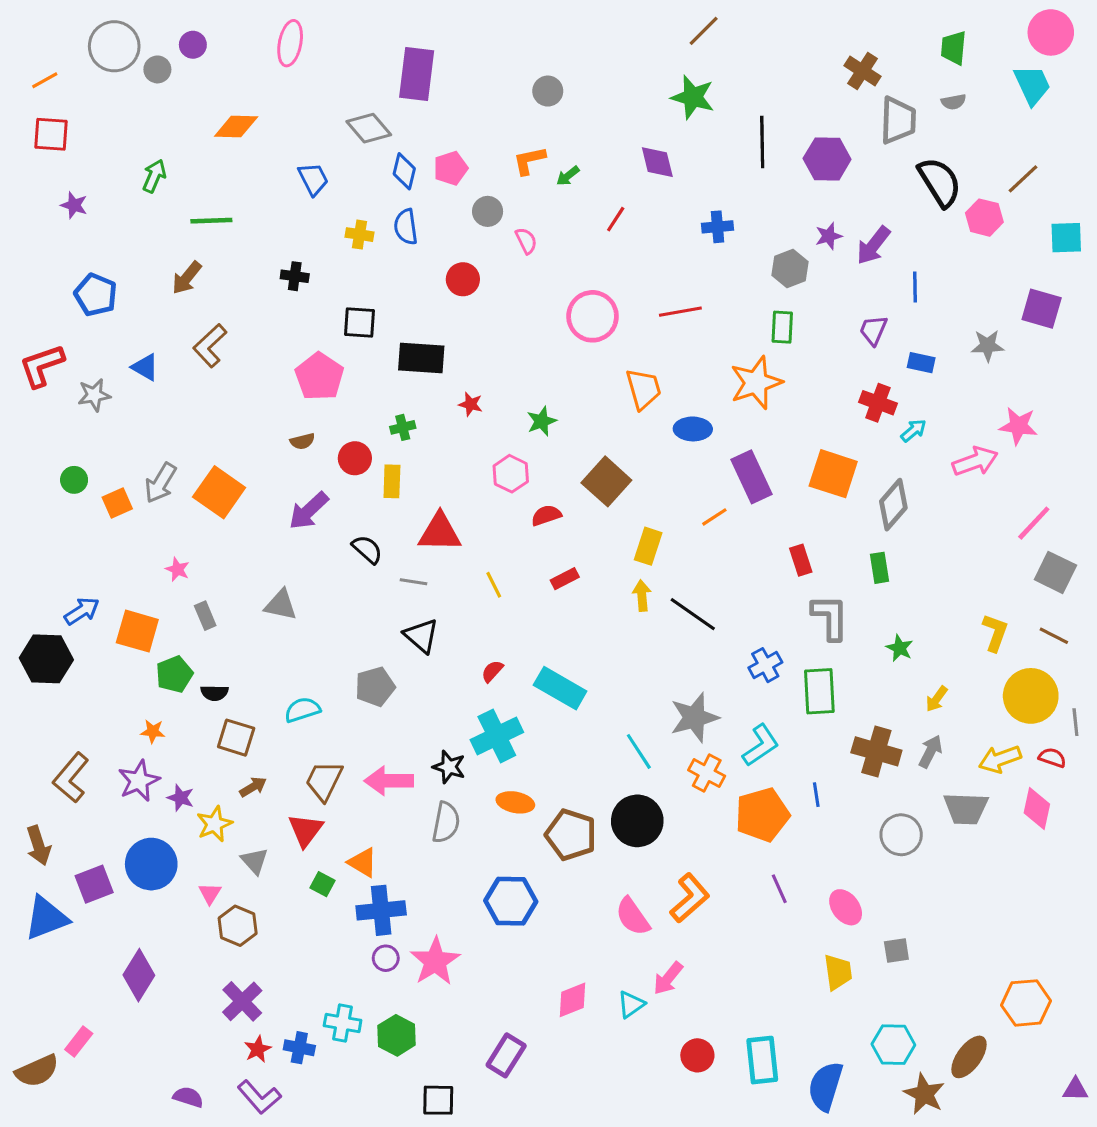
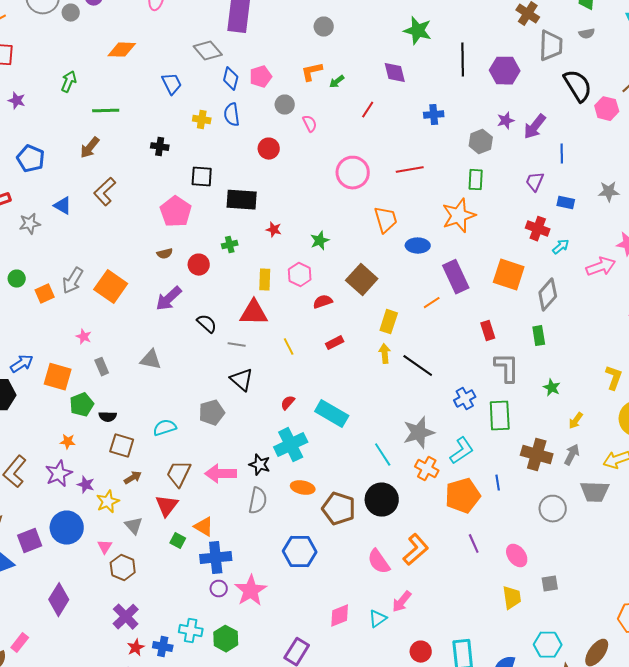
yellow rectangle: (392, 481) -> (265, 280), moved

